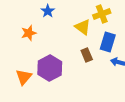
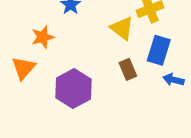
orange triangle: (24, 77) -> (24, 68), moved

